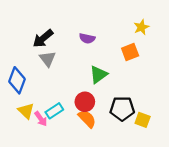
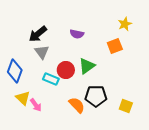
red circle: (85, 102) -> (66, 70), moved
black pentagon: (122, 109) -> (96, 96), moved
cyan rectangle: (54, 111) -> (51, 79), moved, turned 56

